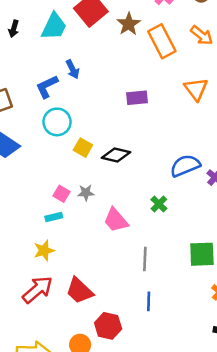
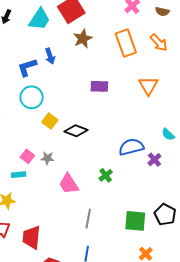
brown star: (129, 24) -> (83, 39), moved
red trapezoid: (79, 291) -> (31, 237), turned 45

